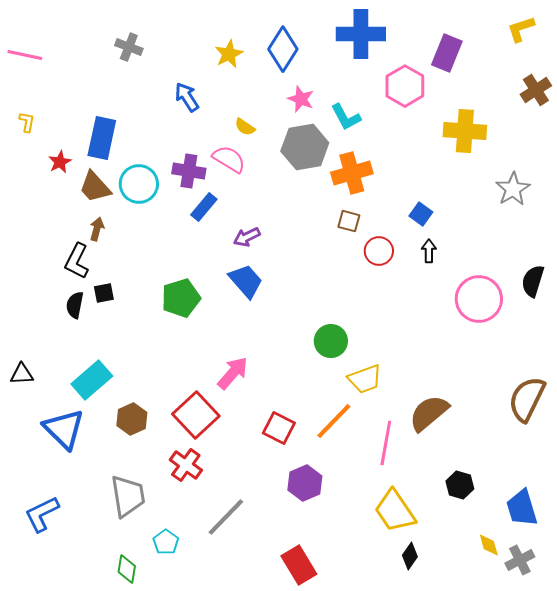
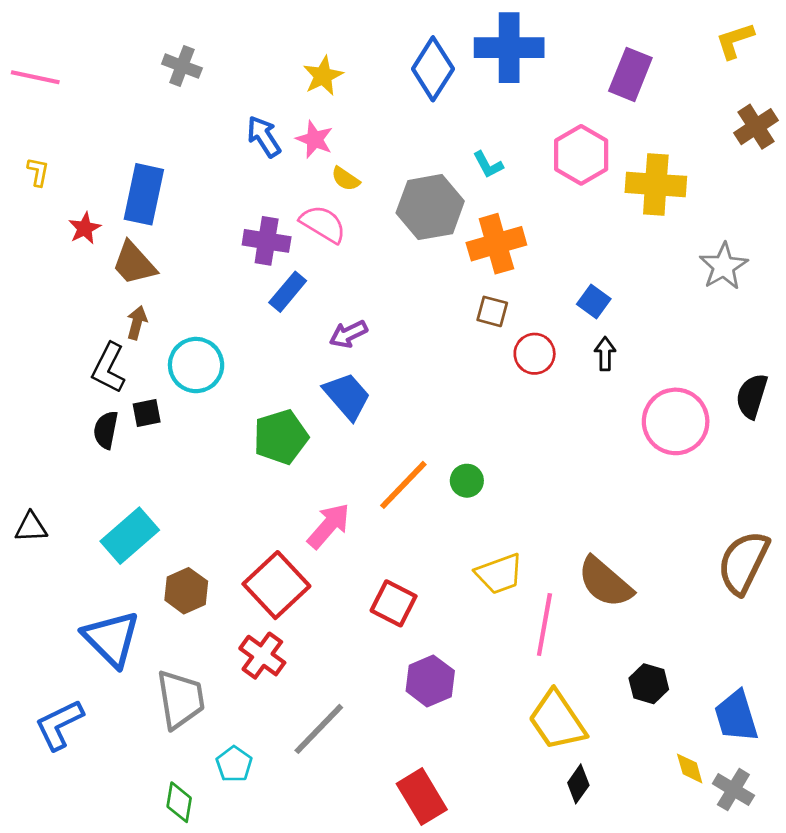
blue diamond: (283, 49) -> (433, 69), moved
pink hexagon: (405, 86) -> (581, 155), moved
pink star: (301, 99) -> (315, 139), moved
cyan L-shape: (346, 117) -> (488, 165), size x0.7
cyan circle: (139, 184) -> (196, 365), moved
green pentagon: (181, 298) -> (281, 437), moved
green circle: (331, 341) -> (467, 481), size x0.7
yellow trapezoid: (365, 379) -> (499, 574), moved
brown semicircle: (429, 413) -> (605, 582), turned -99
orange line: (334, 421) -> (403, 485), moved
blue triangle: (64, 429) -> (111, 639), moved
gray cross: (520, 560) -> (733, 790), turned -32

